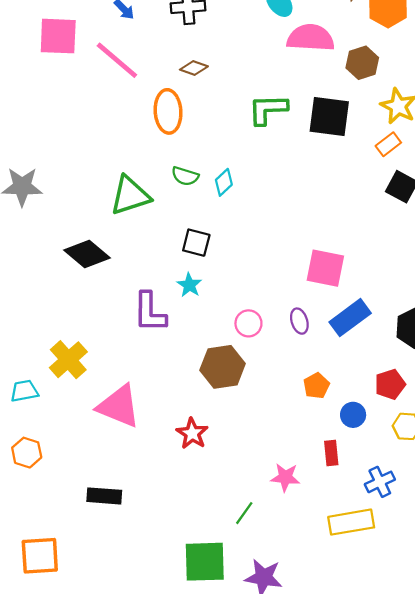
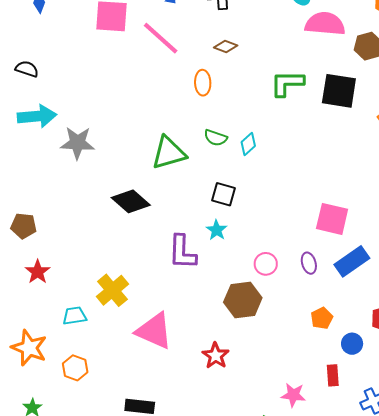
orange ellipse: (168, 111) -> (203, 83), size x0.7

